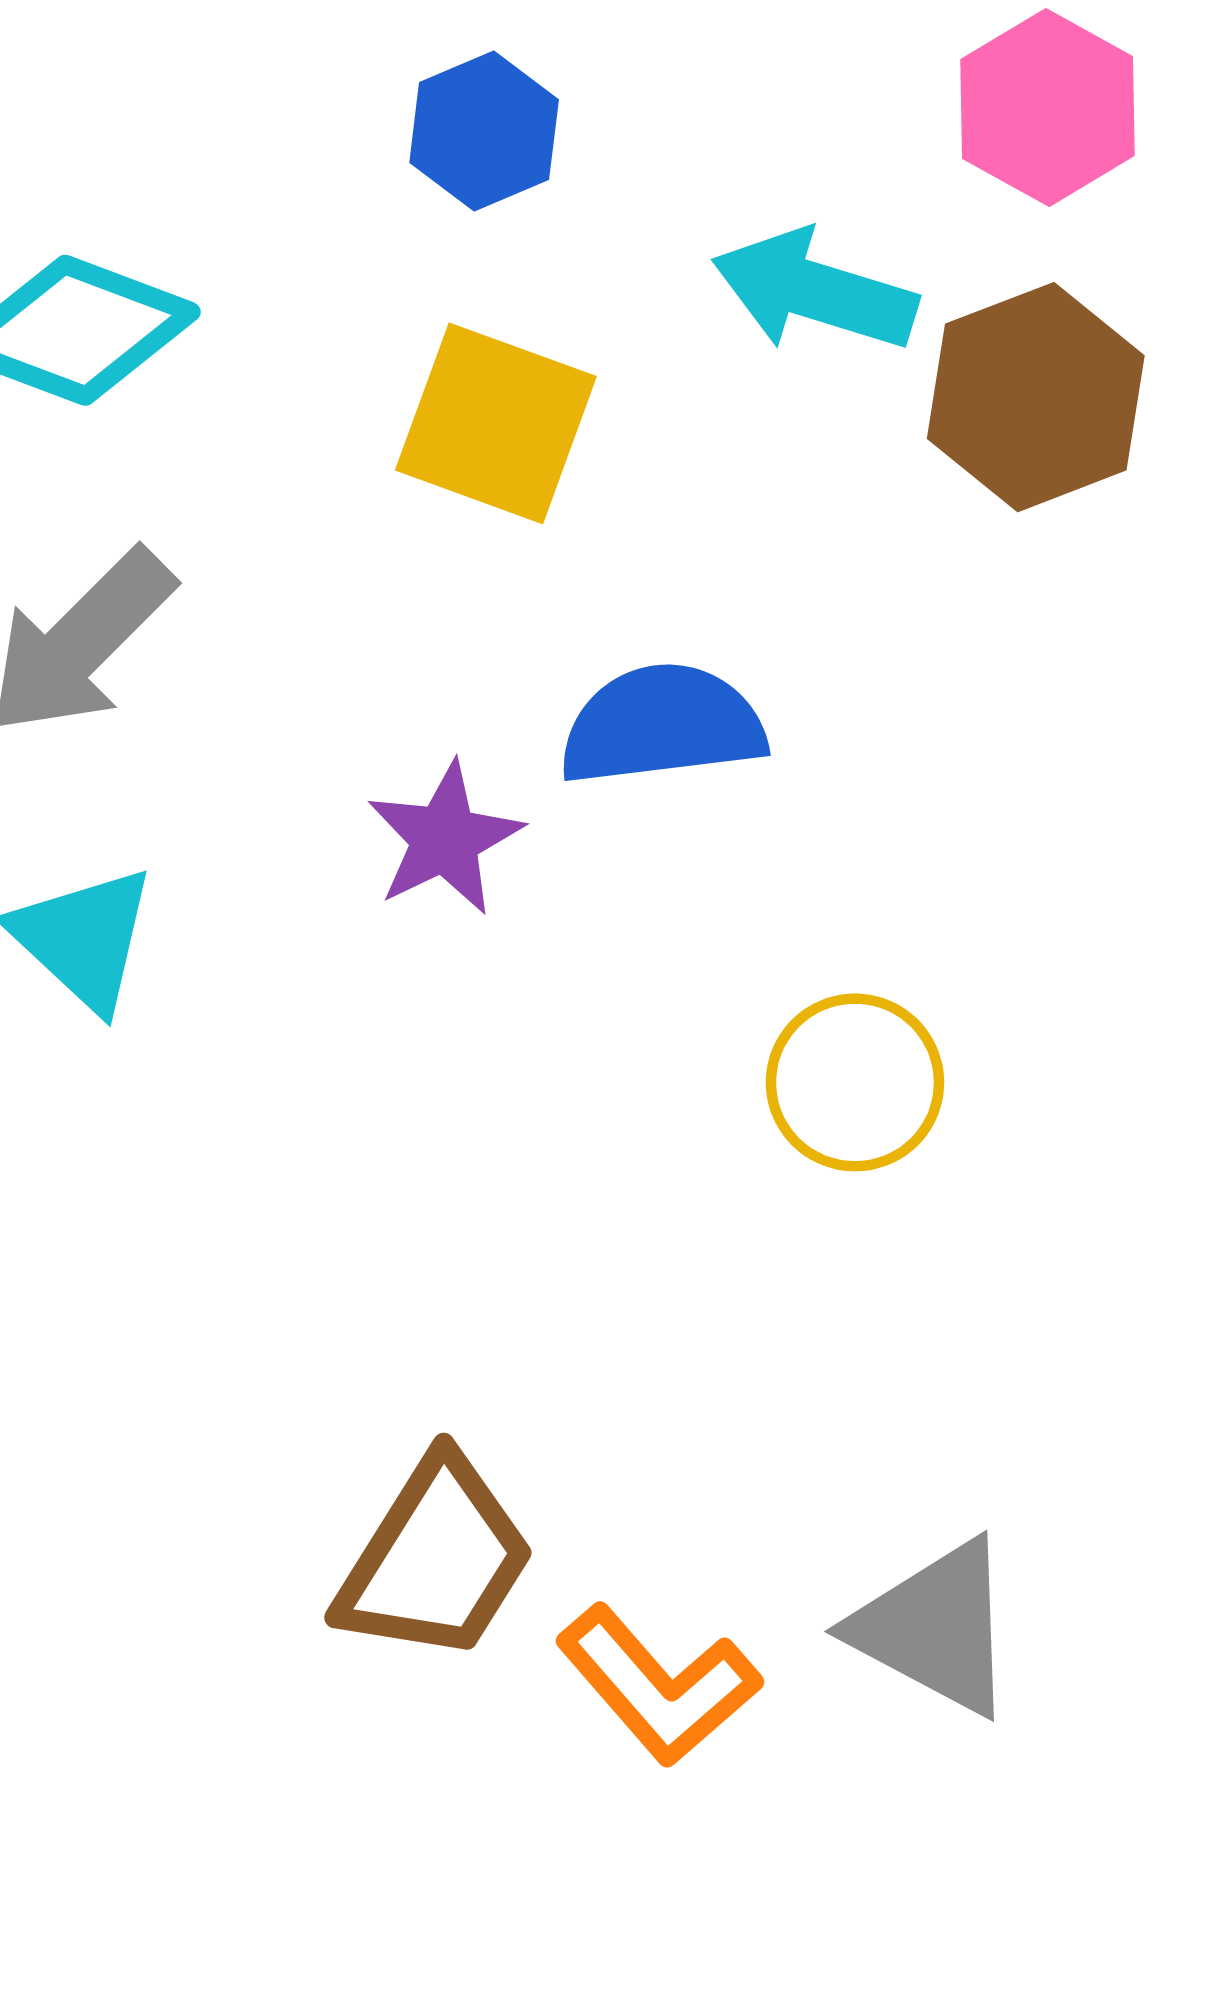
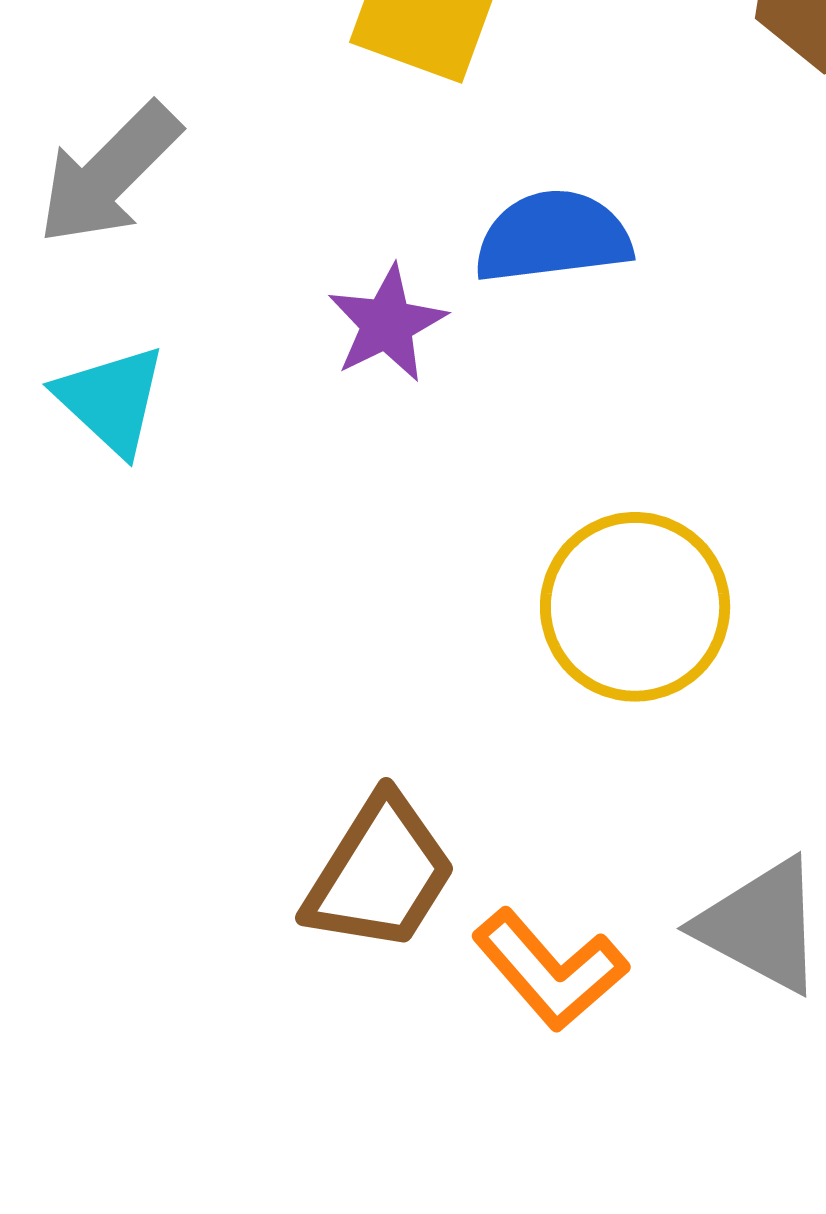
yellow circle: (855, 1082) -> (635, 607), moved, size x1.4

